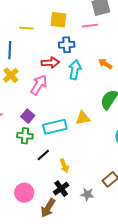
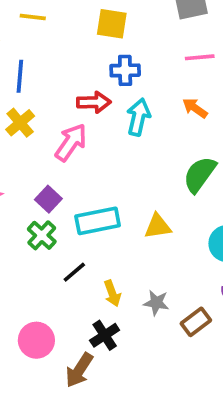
pink line: (90, 26) -> (200, 57), moved
yellow line: (26, 28) -> (33, 17), moved
yellow triangle: (83, 118) -> (158, 226), moved
green cross: (25, 136) -> (42, 235), turned 35
gray star: (87, 194) -> (156, 303), moved

